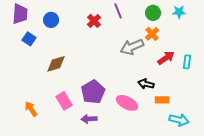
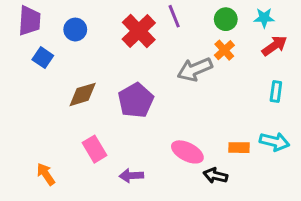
red cross: (94, 21) -> (139, 31), size x1.6
red arrow: (166, 58) -> (274, 46), moved
black arrow: (146, 84) -> (215, 176), moved
purple pentagon: (93, 92) -> (136, 100), moved
orange arrow: (31, 109) -> (46, 174), moved
cyan arrow: (179, 120) -> (274, 142), moved

